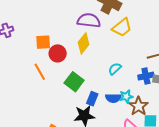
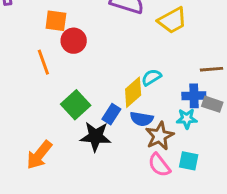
yellow diamond: (84, 43) -> (133, 92), moved
green square: (74, 82) -> (76, 105), moved
cyan star: (126, 97) -> (187, 119), moved
brown star: (138, 106) -> (160, 136), moved

